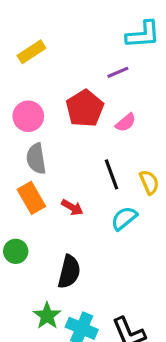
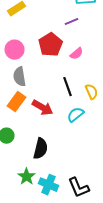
orange rectangle: (31, 198) -> (16, 102), turned 66
red arrow: (72, 207) -> (42, 108), size x1.5

